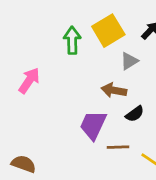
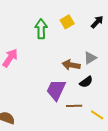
yellow square: (108, 31) -> (67, 22), size x0.6
gray triangle: (129, 61) -> (90, 58), moved

